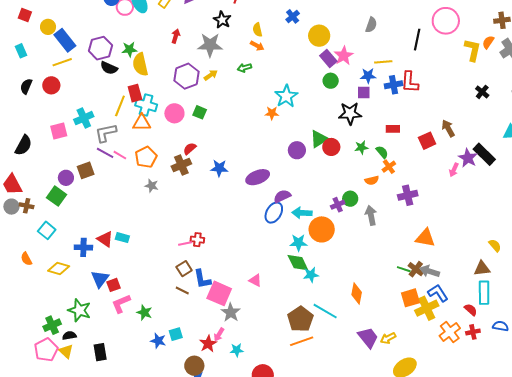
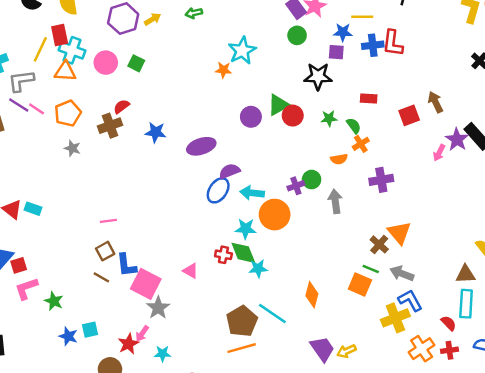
orange triangle: (425, 238) -> (399, 233), turned 35
red cross: (197, 240) -> (223, 255), moved
brown cross: (416, 269) -> (379, 244), moved
orange square: (410, 298) -> (360, 285), moved, turned 36

